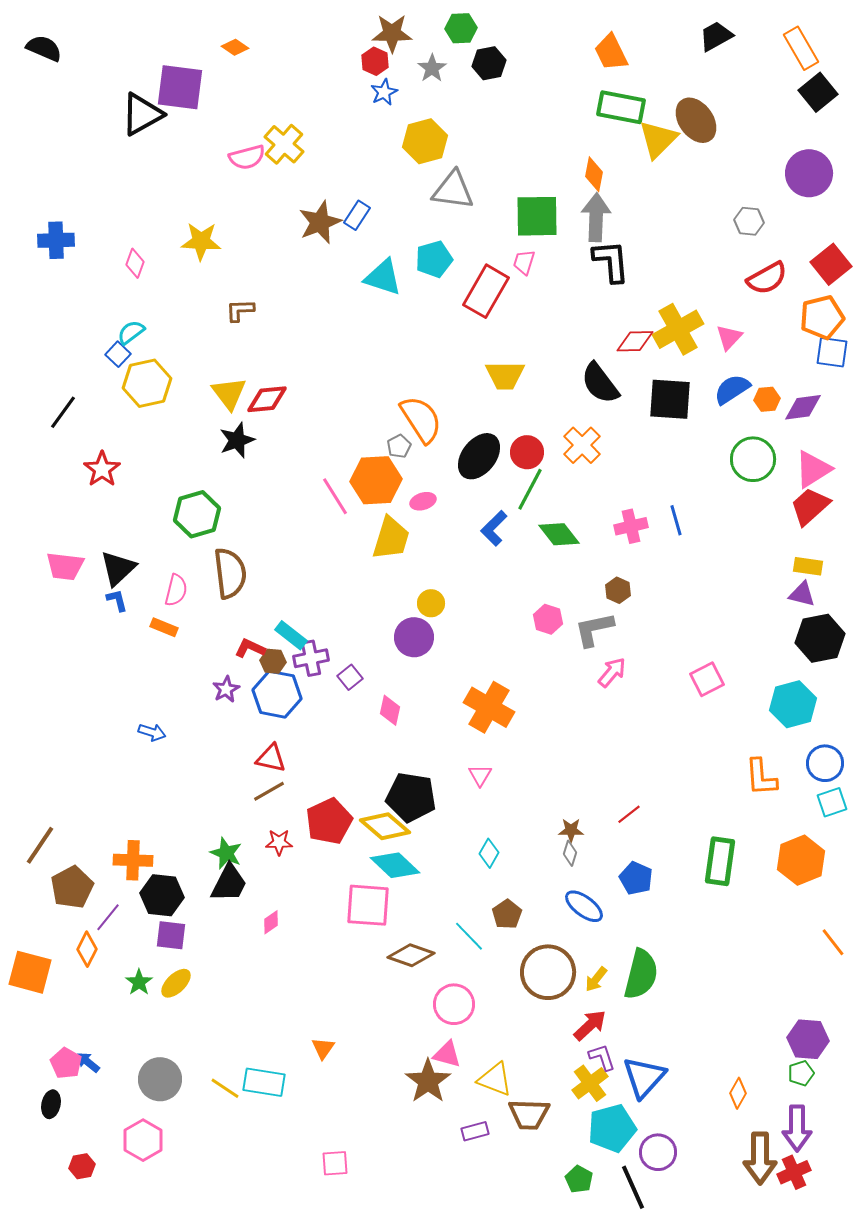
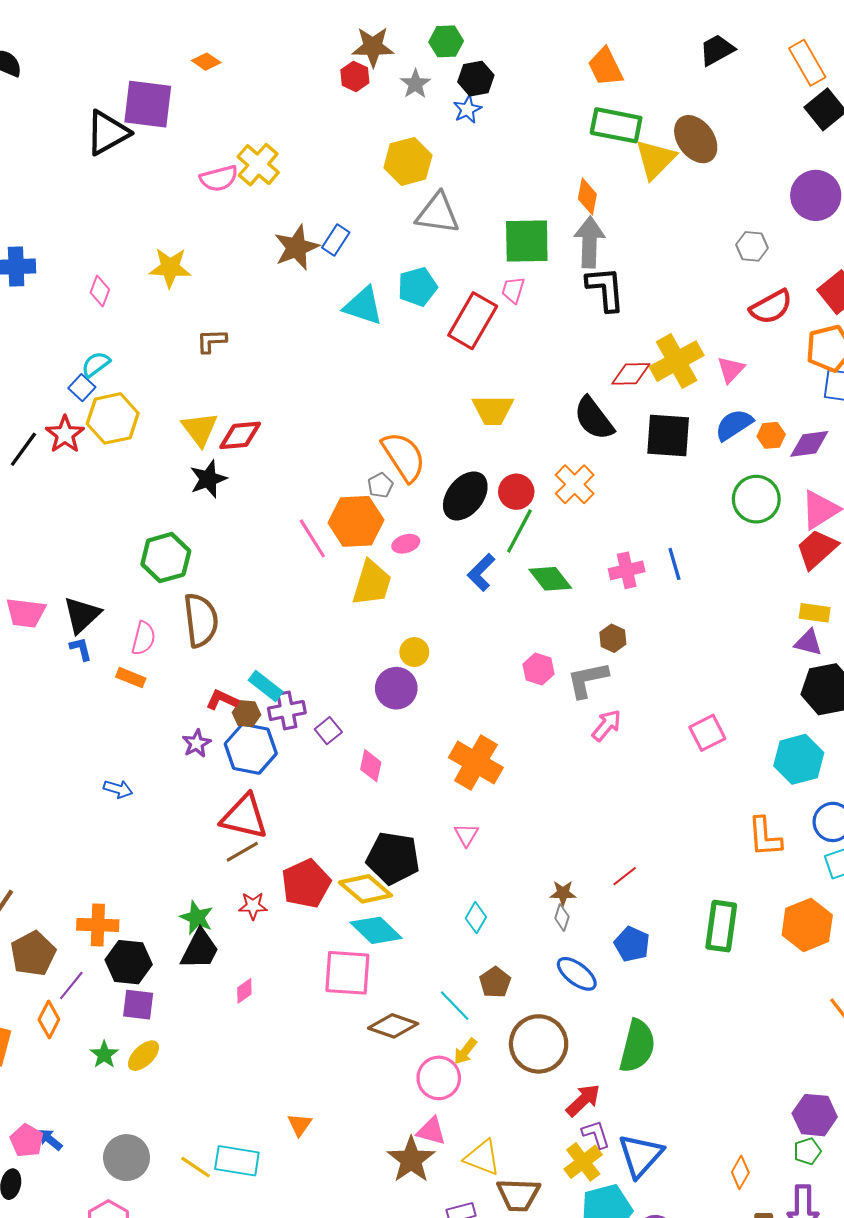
blue star: (384, 92) -> (467, 109), moved
red star: (102, 469) -> (65, 434), moved
red triangle: (271, 758) -> (244, 817), size x1.5
yellow arrow: (596, 979) -> (465, 1051), moved

